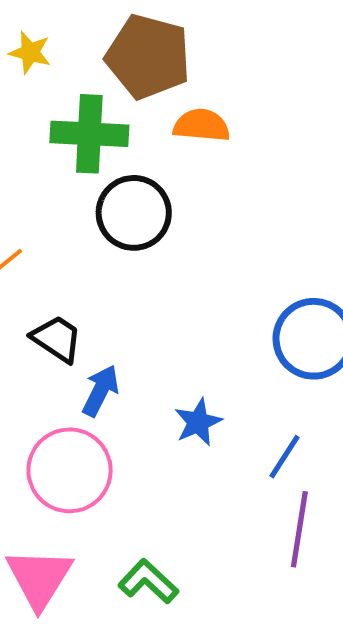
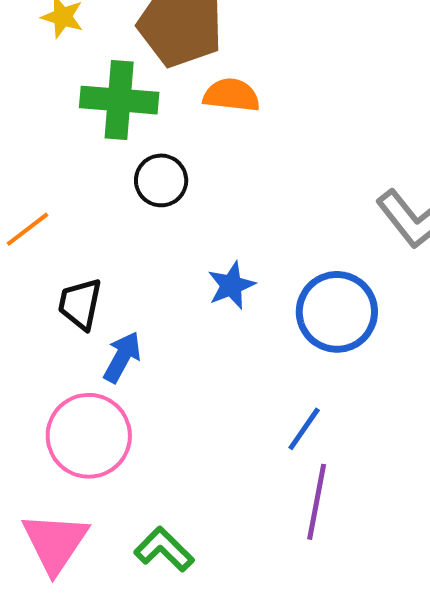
black circle: (134, 213) -> (161, 180), size x0.7
black trapezoid: (57, 339) -> (80, 304), turned -114
blue star: (198, 422) -> (231, 285), moved

